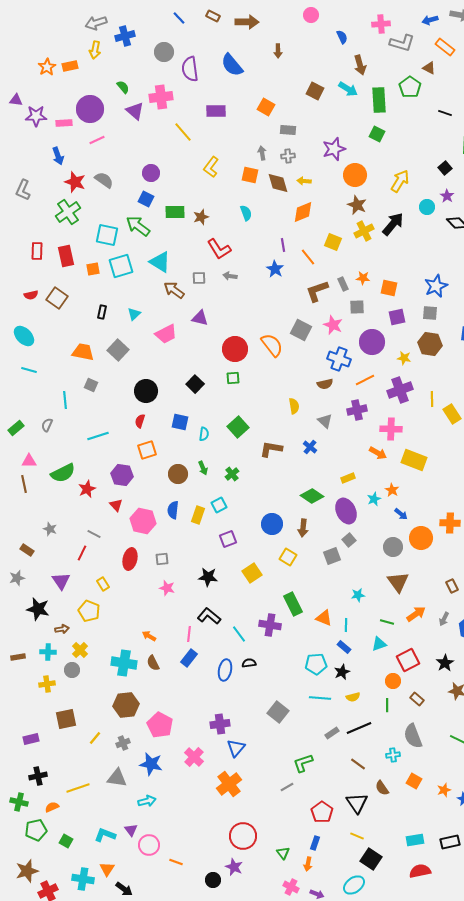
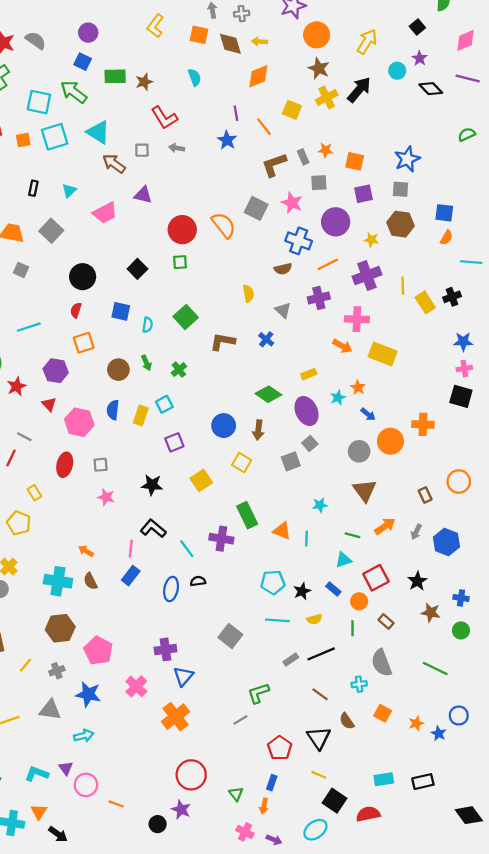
blue rectangle: (344, 647) -> (333, 589), moved
red semicircle: (420, 871) -> (368, 814), moved

